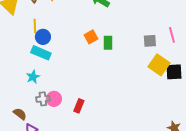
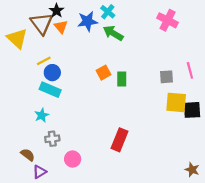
yellow line: (35, 26) -> (44, 61), turned 64
yellow square: (159, 65) -> (176, 102), turned -30
pink circle: (54, 99) -> (73, 159), moved
red rectangle: (79, 106) -> (120, 140), moved, size x1.5

